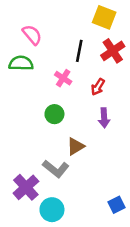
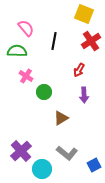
black line: (79, 51) -> (54, 41), moved
pink cross: (63, 78) -> (26, 76), moved
gray L-shape: (56, 169) -> (67, 153), moved

